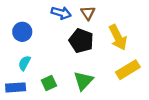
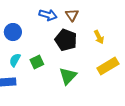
yellow arrow: (118, 37) -> (99, 37), size x0.6
green square: (49, 83) -> (37, 62), moved

